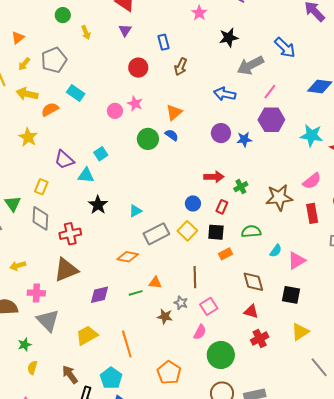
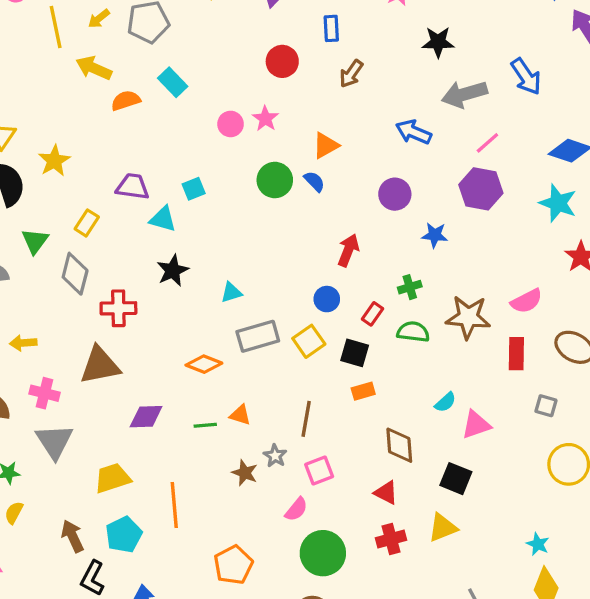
cyan star: (312, 135) -> (558, 203), moved
yellow star: (28, 137) -> (54, 161), moved
blue star: (244, 139) -> (435, 235), moved
purple trapezoid: (64, 160) -> (133, 187), turned 135
red arrow: (214, 177) -> (348, 250), moved, turned -78
green semicircle: (251, 231) -> (413, 332), moved
yellow triangle: (300, 332) -> (443, 528), moved
cyan pentagon: (111, 378) -> (124, 535), moved

